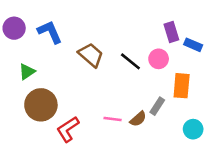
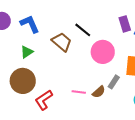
pink circle: (159, 59) -> (103, 52), moved, size x1.5
black line: (130, 61) -> (83, 30), moved
green triangle: (27, 72) -> (27, 52), moved

